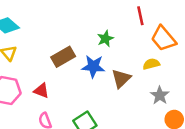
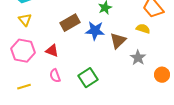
yellow semicircle: (151, 64) -> (143, 29), turned 32
gray star: (160, 95) -> (138, 58), moved

